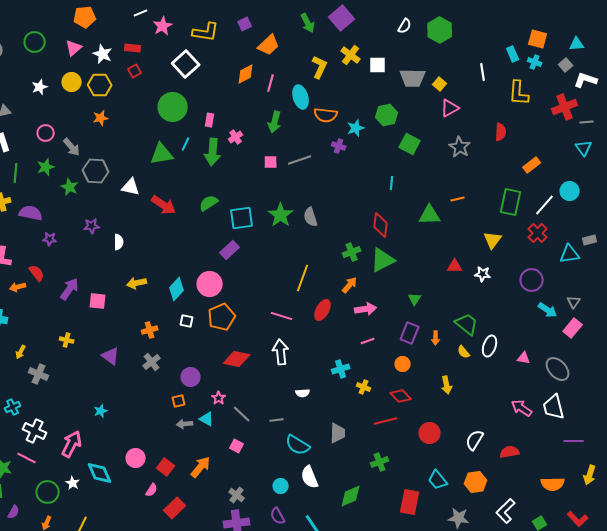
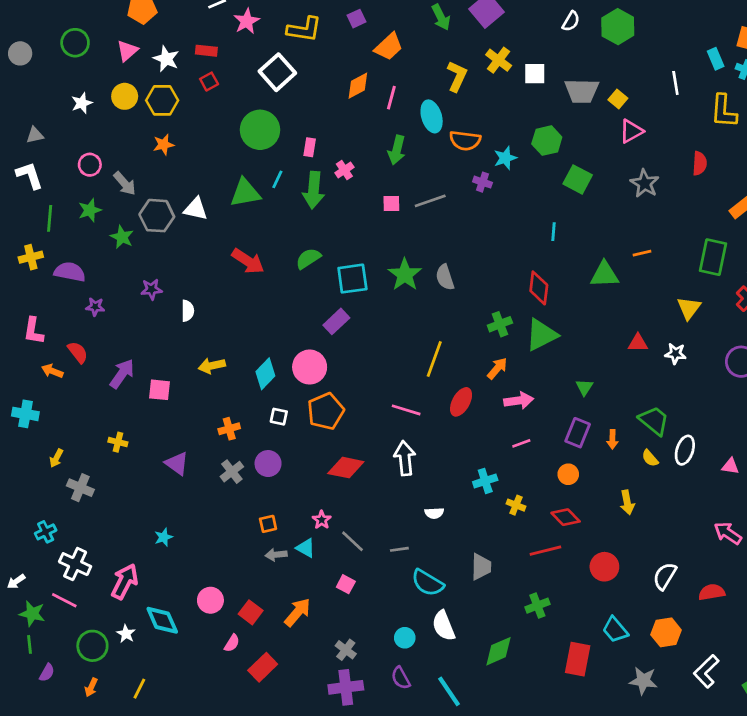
white triangle: (131, 187) -> (196, 209), moved
orange arrow: (18, 287) -> (52, 371), turned 35
purple circle: (191, 377) -> (268, 464), moved

